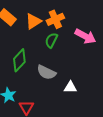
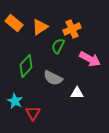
orange cross: (55, 19) -> (72, 29), moved
pink arrow: (85, 36) -> (90, 59), moved

